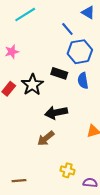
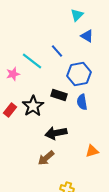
cyan line: (25, 15) -> (32, 61), moved, turned 70
blue line: (67, 29) -> (57, 51), moved

